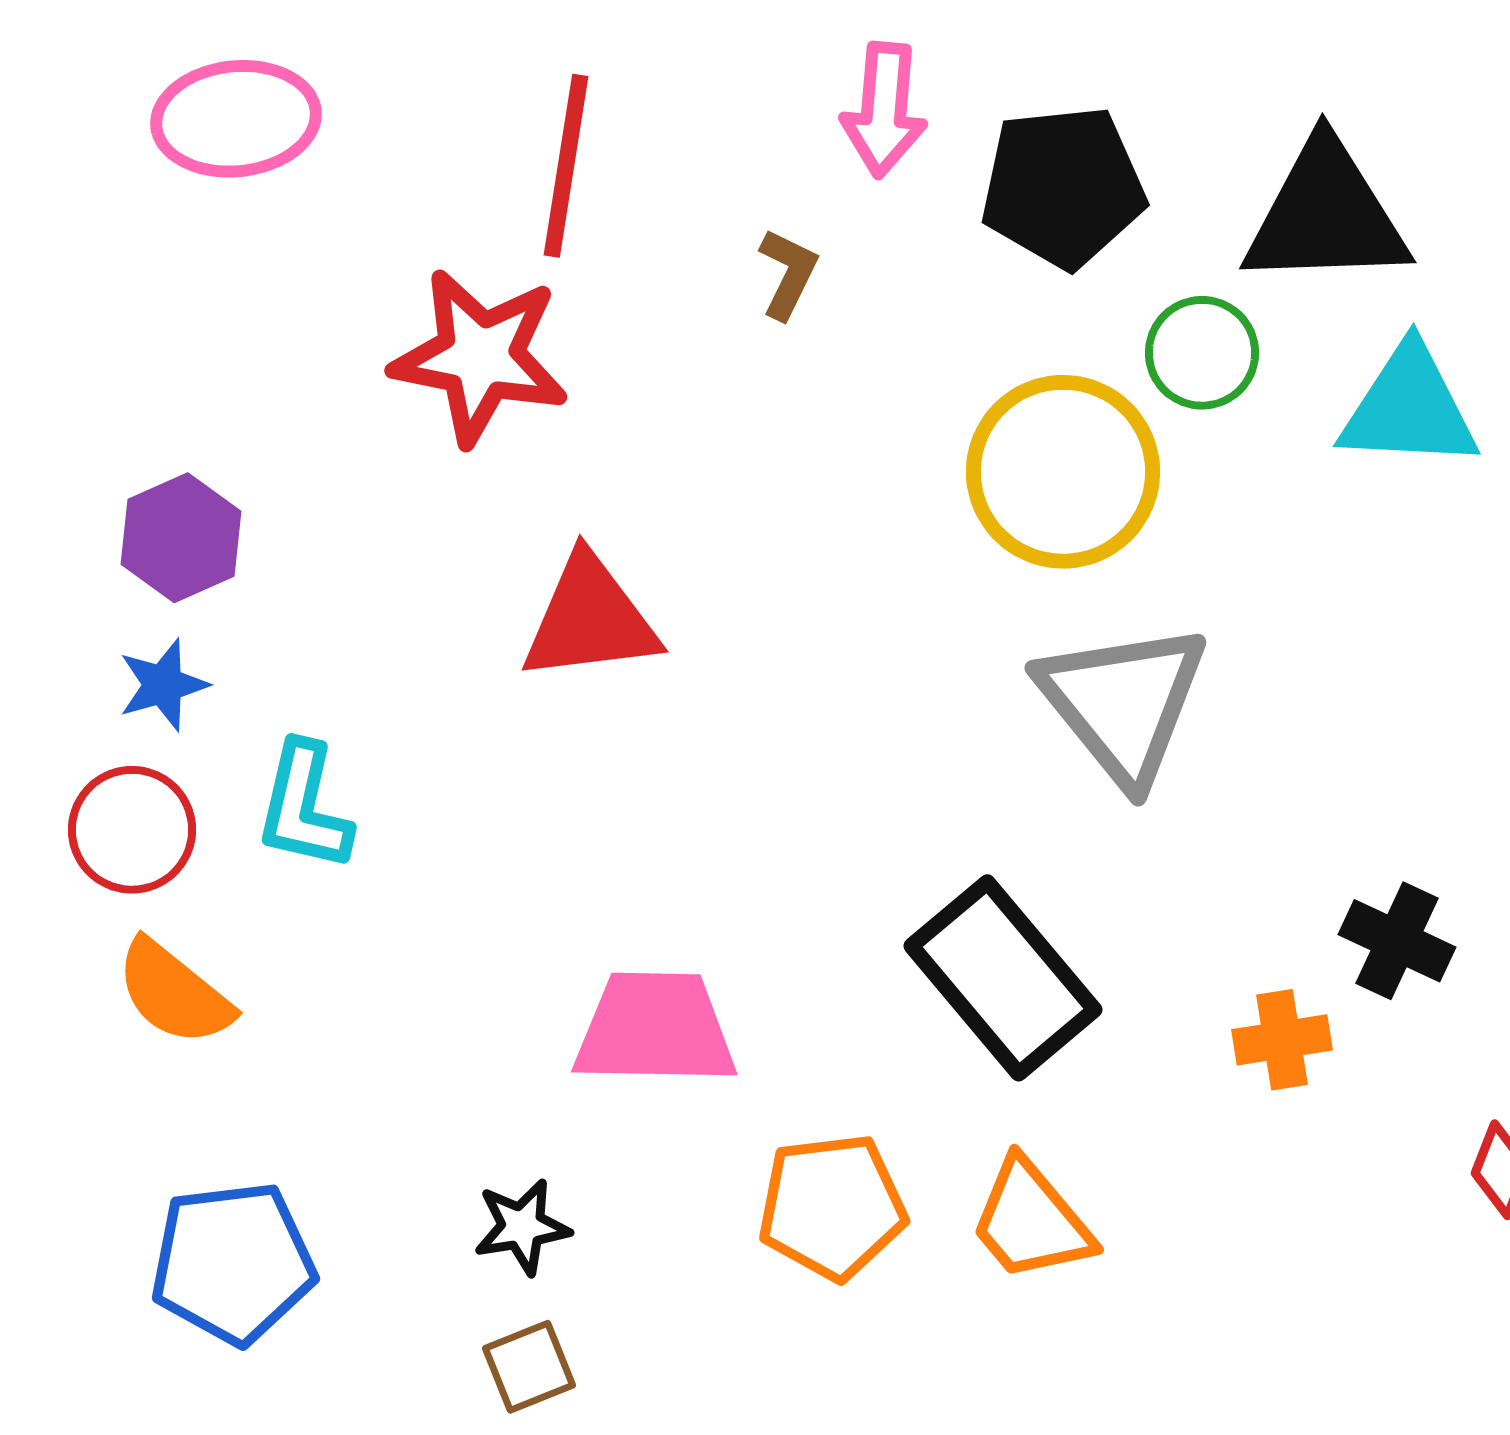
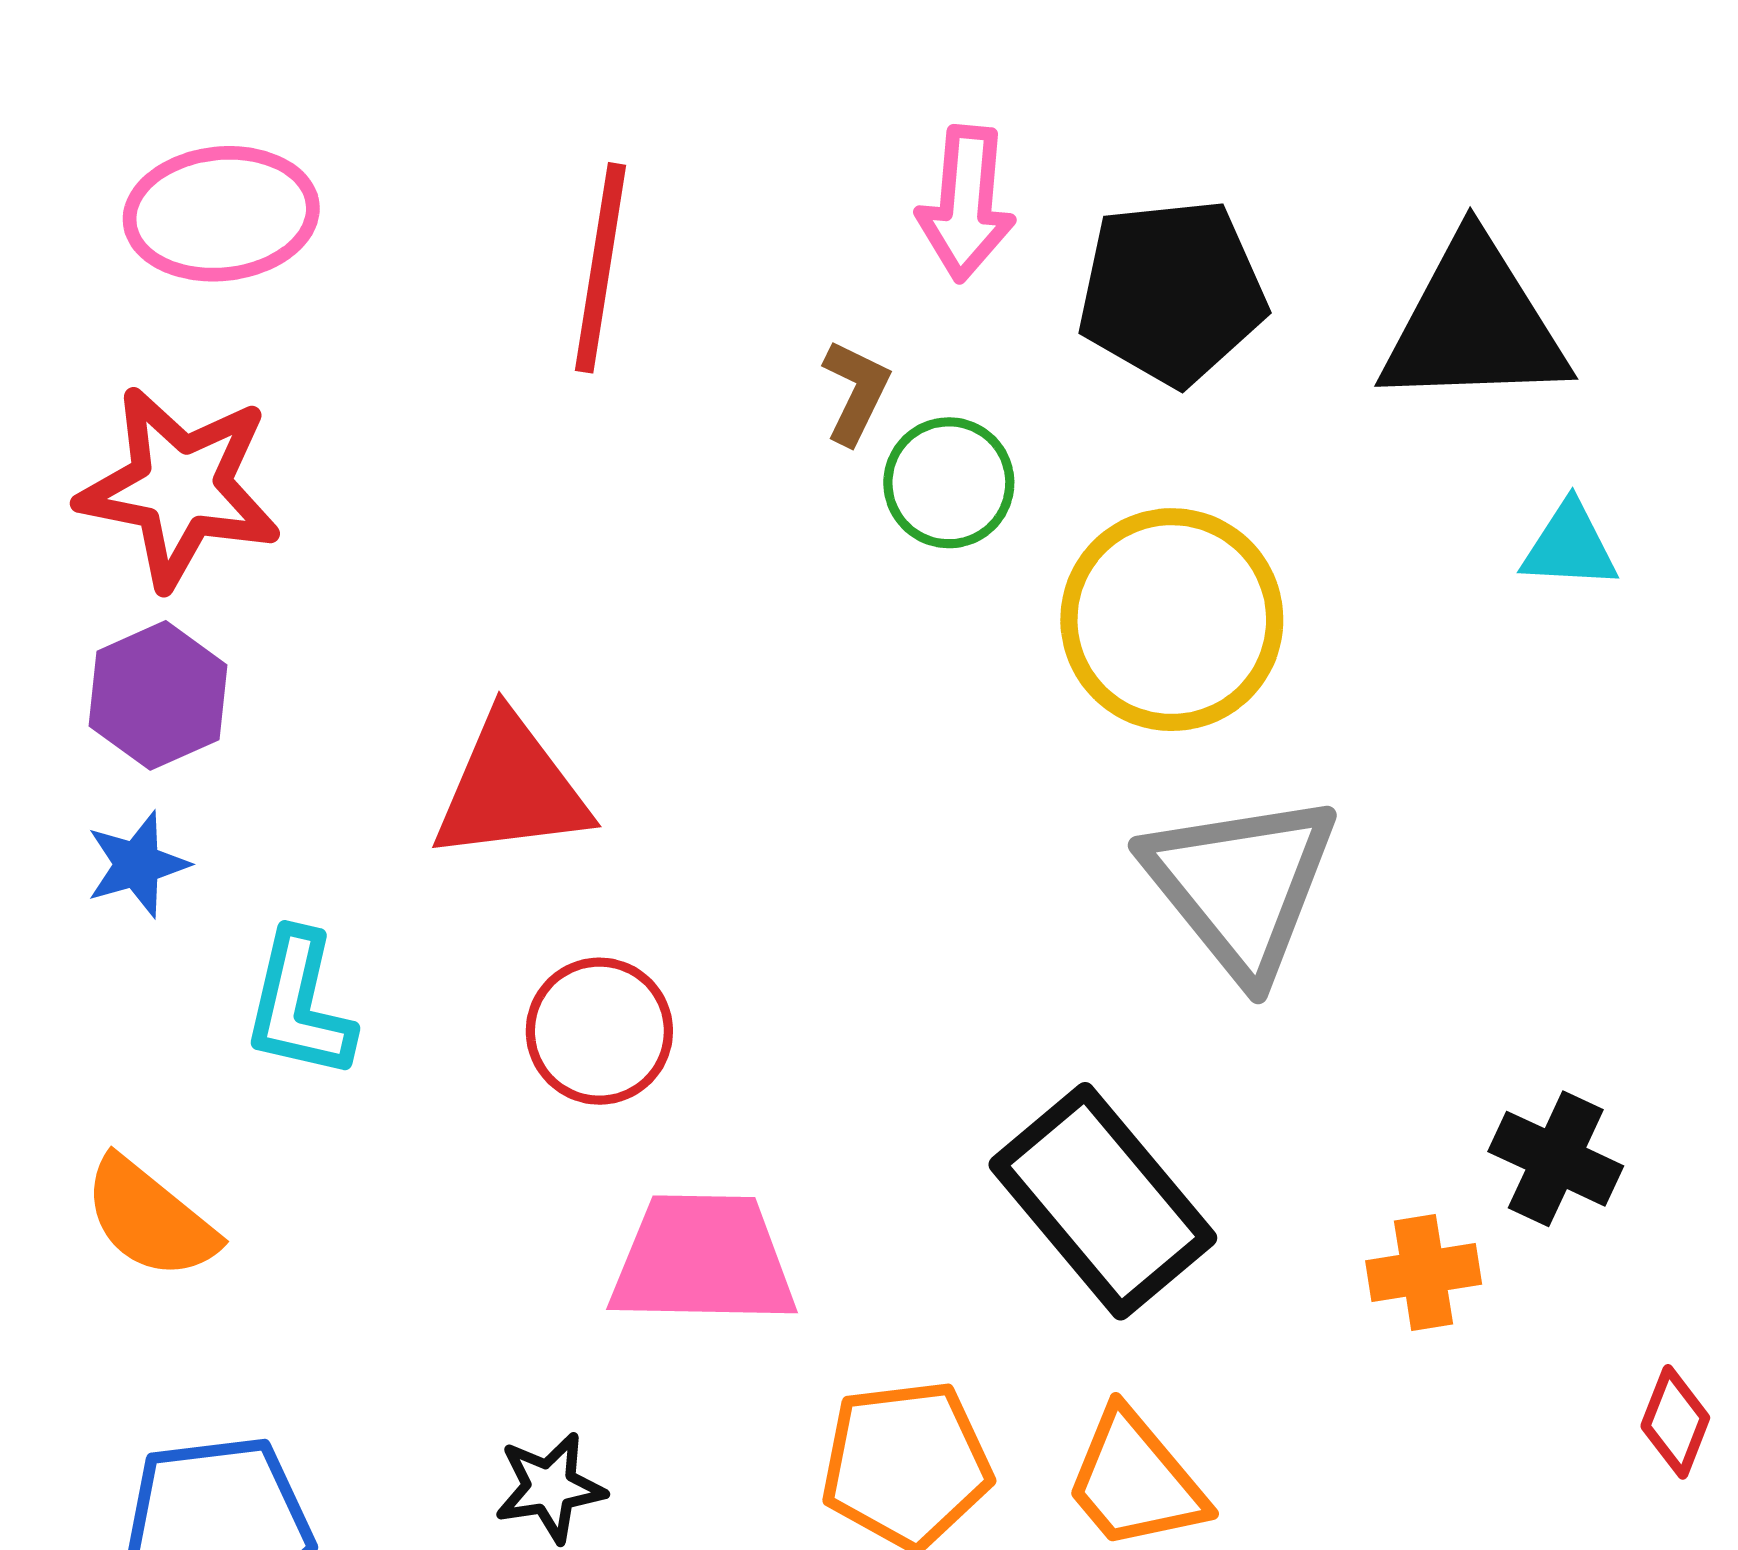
green circle: (1202, 353) -> (949, 483), moved
red star: (480, 357) -> (180, 487), moved
cyan triangle: (1409, 408) -> (1570, 546), size x0.6
red triangle: (590, 619) -> (511, 789), moved
red circle: (132, 830) -> (599, 1031), moved

